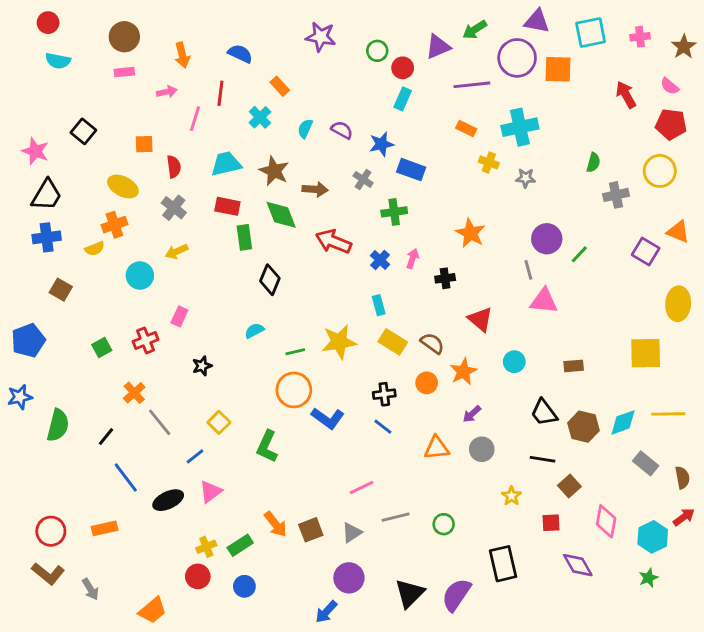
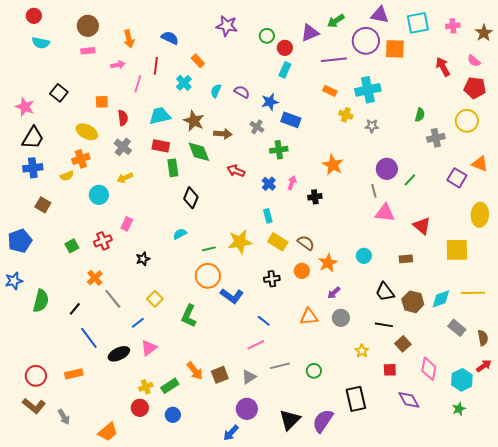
red arrow: (333, 242) -> (236, 171), size x0.7
red triangle: (480, 319) -> (422, 226), moved
blue line: (383, 427) -> (264, 321), moved

